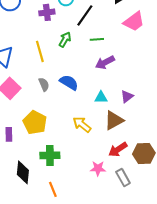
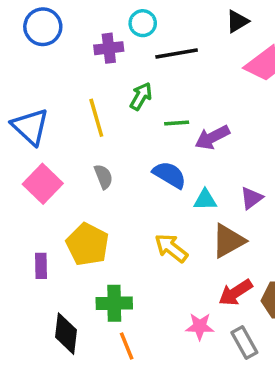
black line: (85, 15) -> (177, 54), turned 45
green line: (97, 39) -> (177, 123), moved
blue semicircle: (69, 82) -> (169, 175), moved
orange line: (53, 189) -> (127, 346), moved

